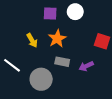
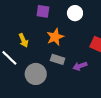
purple square: (50, 13) -> (43, 11), moved
yellow arrow: (32, 40) -> (24, 40), moved

